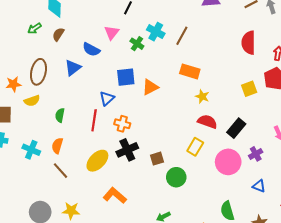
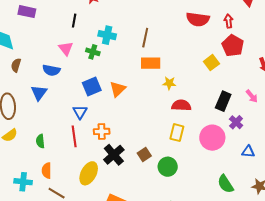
brown line: (182, 36) -> (145, 38), moved
red semicircle: (249, 43) -> (198, 19), turned -65
black rectangle: (236, 128) -> (223, 101), moved

